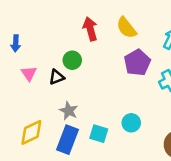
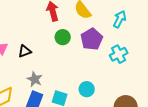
green circle: (72, 60) -> (63, 37), moved

